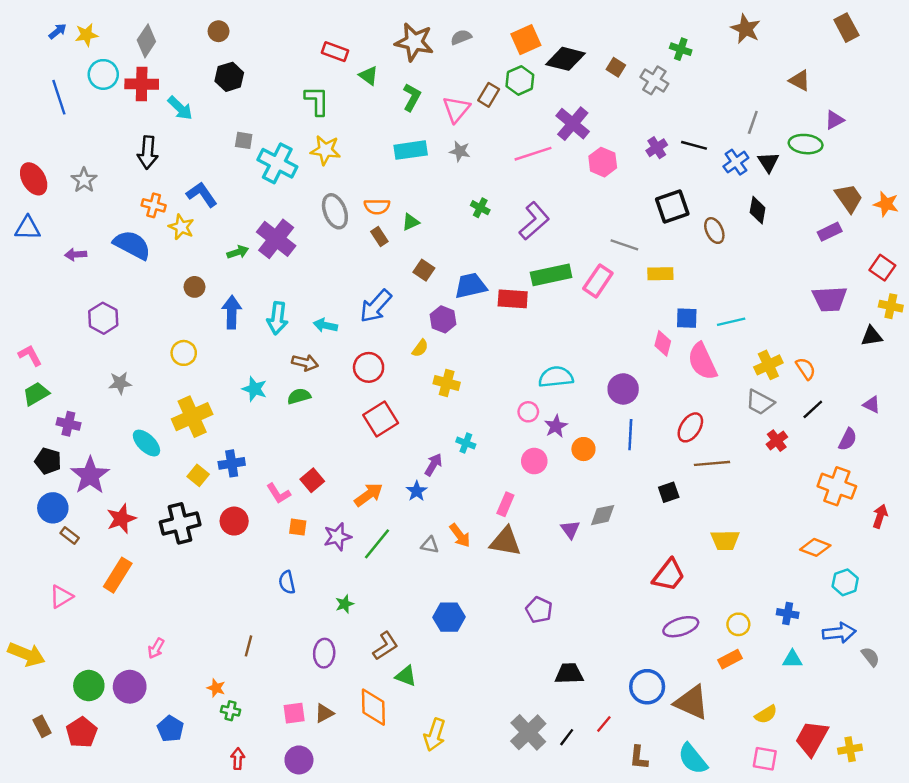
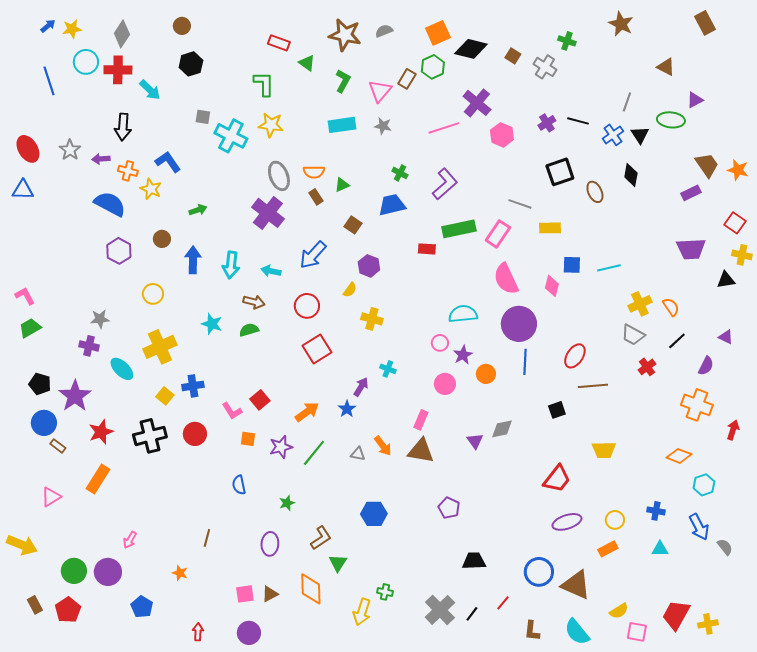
purple cross: (276, 239) -> (268, 213), moved
purple arrow: (76, 255) -> (101, 159), moved
blue trapezoid: (471, 286) -> (392, 205), moved
red rectangle: (513, 299) -> (427, 249), size x0.7
purple hexagon: (103, 318) -> (119, 251), moved
pink semicircle: (702, 361) -> (506, 279), moved
purple circle: (623, 389) -> (519, 324), size x1.4
purple cross: (68, 424) -> (89, 346), moved
blue arrow: (839, 633) -> (699, 527), turned 68
green triangle: (406, 676) -> (338, 563), turned 42
green cross: (231, 711) -> (385, 592), moved
yellow semicircle: (766, 714) -> (619, 611), moved

